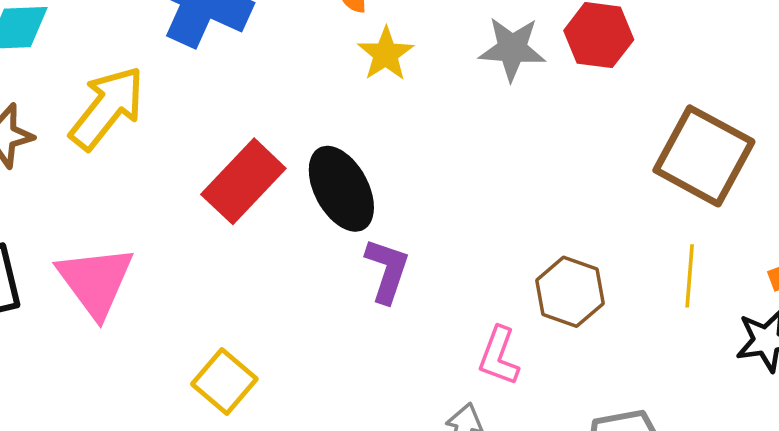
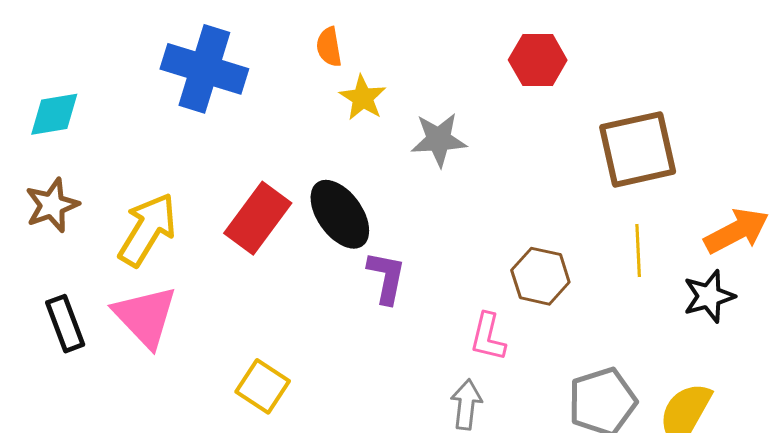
gray star: (512, 49) -> (439, 140), moved
yellow arrow: (107, 108) -> (147, 230), moved
brown square: (704, 156) -> (638, 149), turned -34

